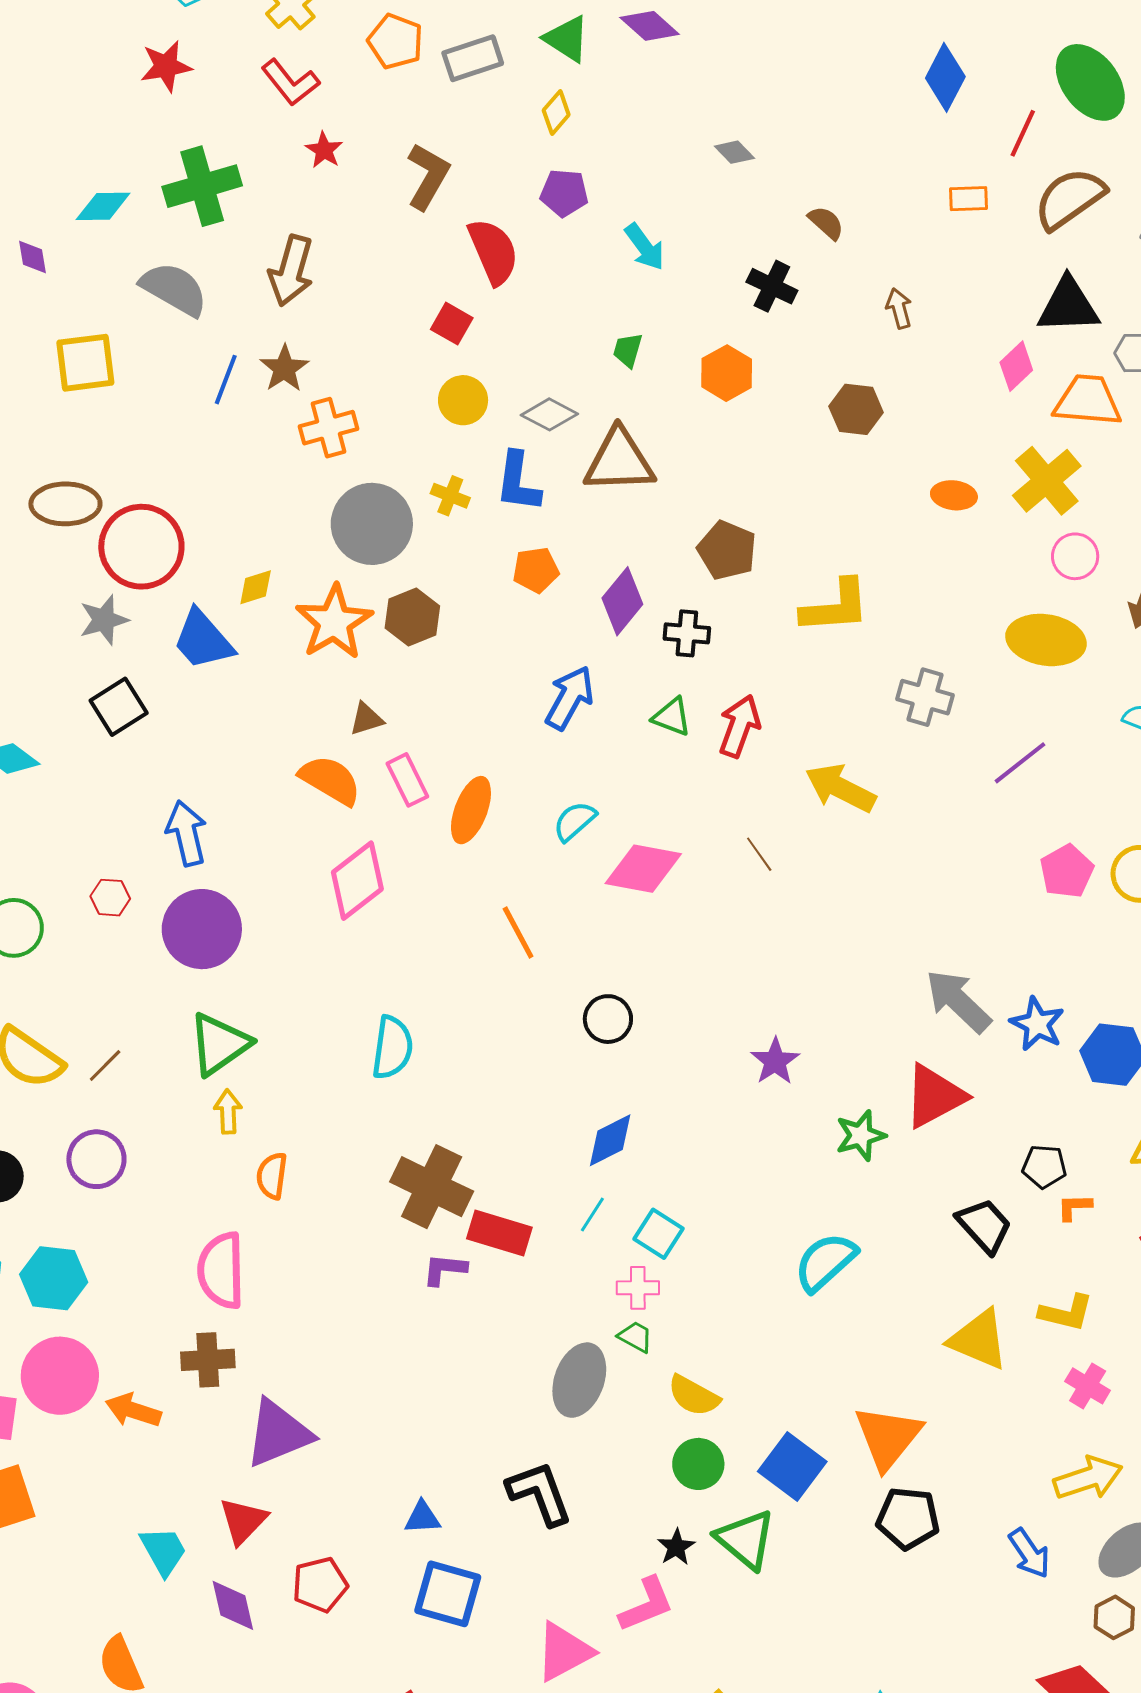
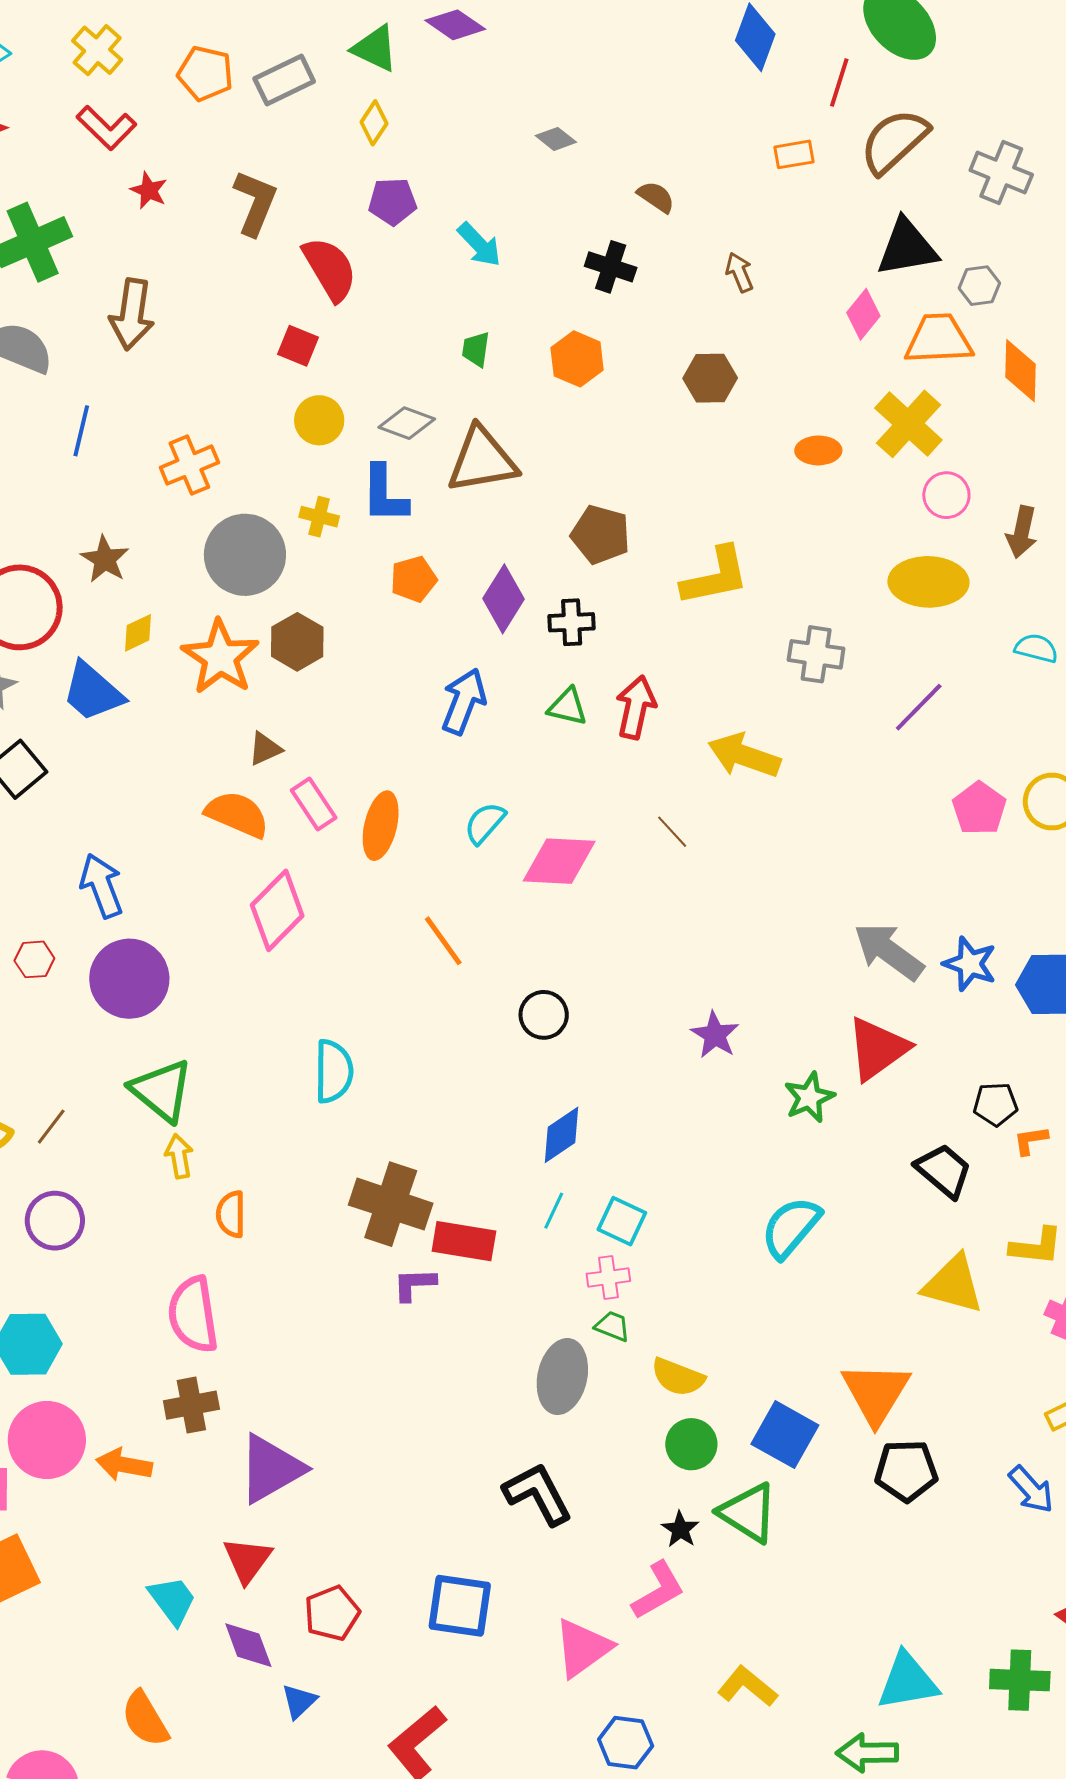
brown star: (284, 368) -> (105, 559), moved
green triangle: (219, 1044) -> (162, 1090), turned -38
blue triangle: (422, 1518) -> (299, 1701), moved, turned -33

